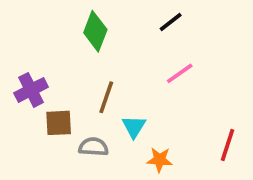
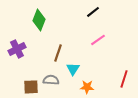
green diamond: (95, 31) -> (39, 20), moved
brown square: (59, 123) -> (31, 87), moved

